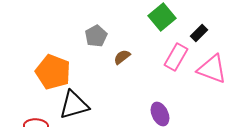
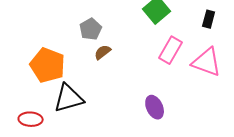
black rectangle: (199, 33) -> (209, 19), moved, turned -30
brown semicircle: (122, 57) -> (103, 52), moved

